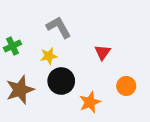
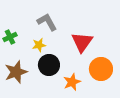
red triangle: (102, 52) -> (82, 42), size x1.6
orange circle: (126, 86) -> (101, 69), size x1.5

